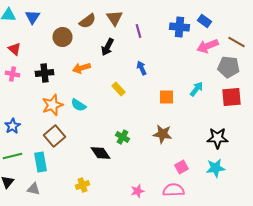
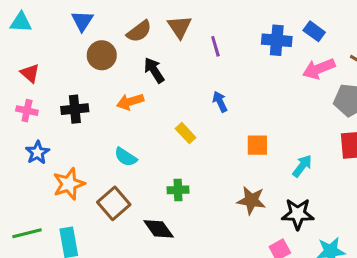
blue triangle: (32, 17) -> (82, 21), moved
black arrow: (108, 47) -> (154, 70), moved, turned 120
cyan arrow: (196, 89) -> (302, 166), moved
orange star: (52, 105) -> (69, 184), moved
blue star: (12, 126) -> (37, 153), moved
brown square: (54, 136) -> (114, 203), moved
green cross: (122, 137) -> (178, 190), moved, turned -32
black star: (218, 138) -> (298, 214), moved

